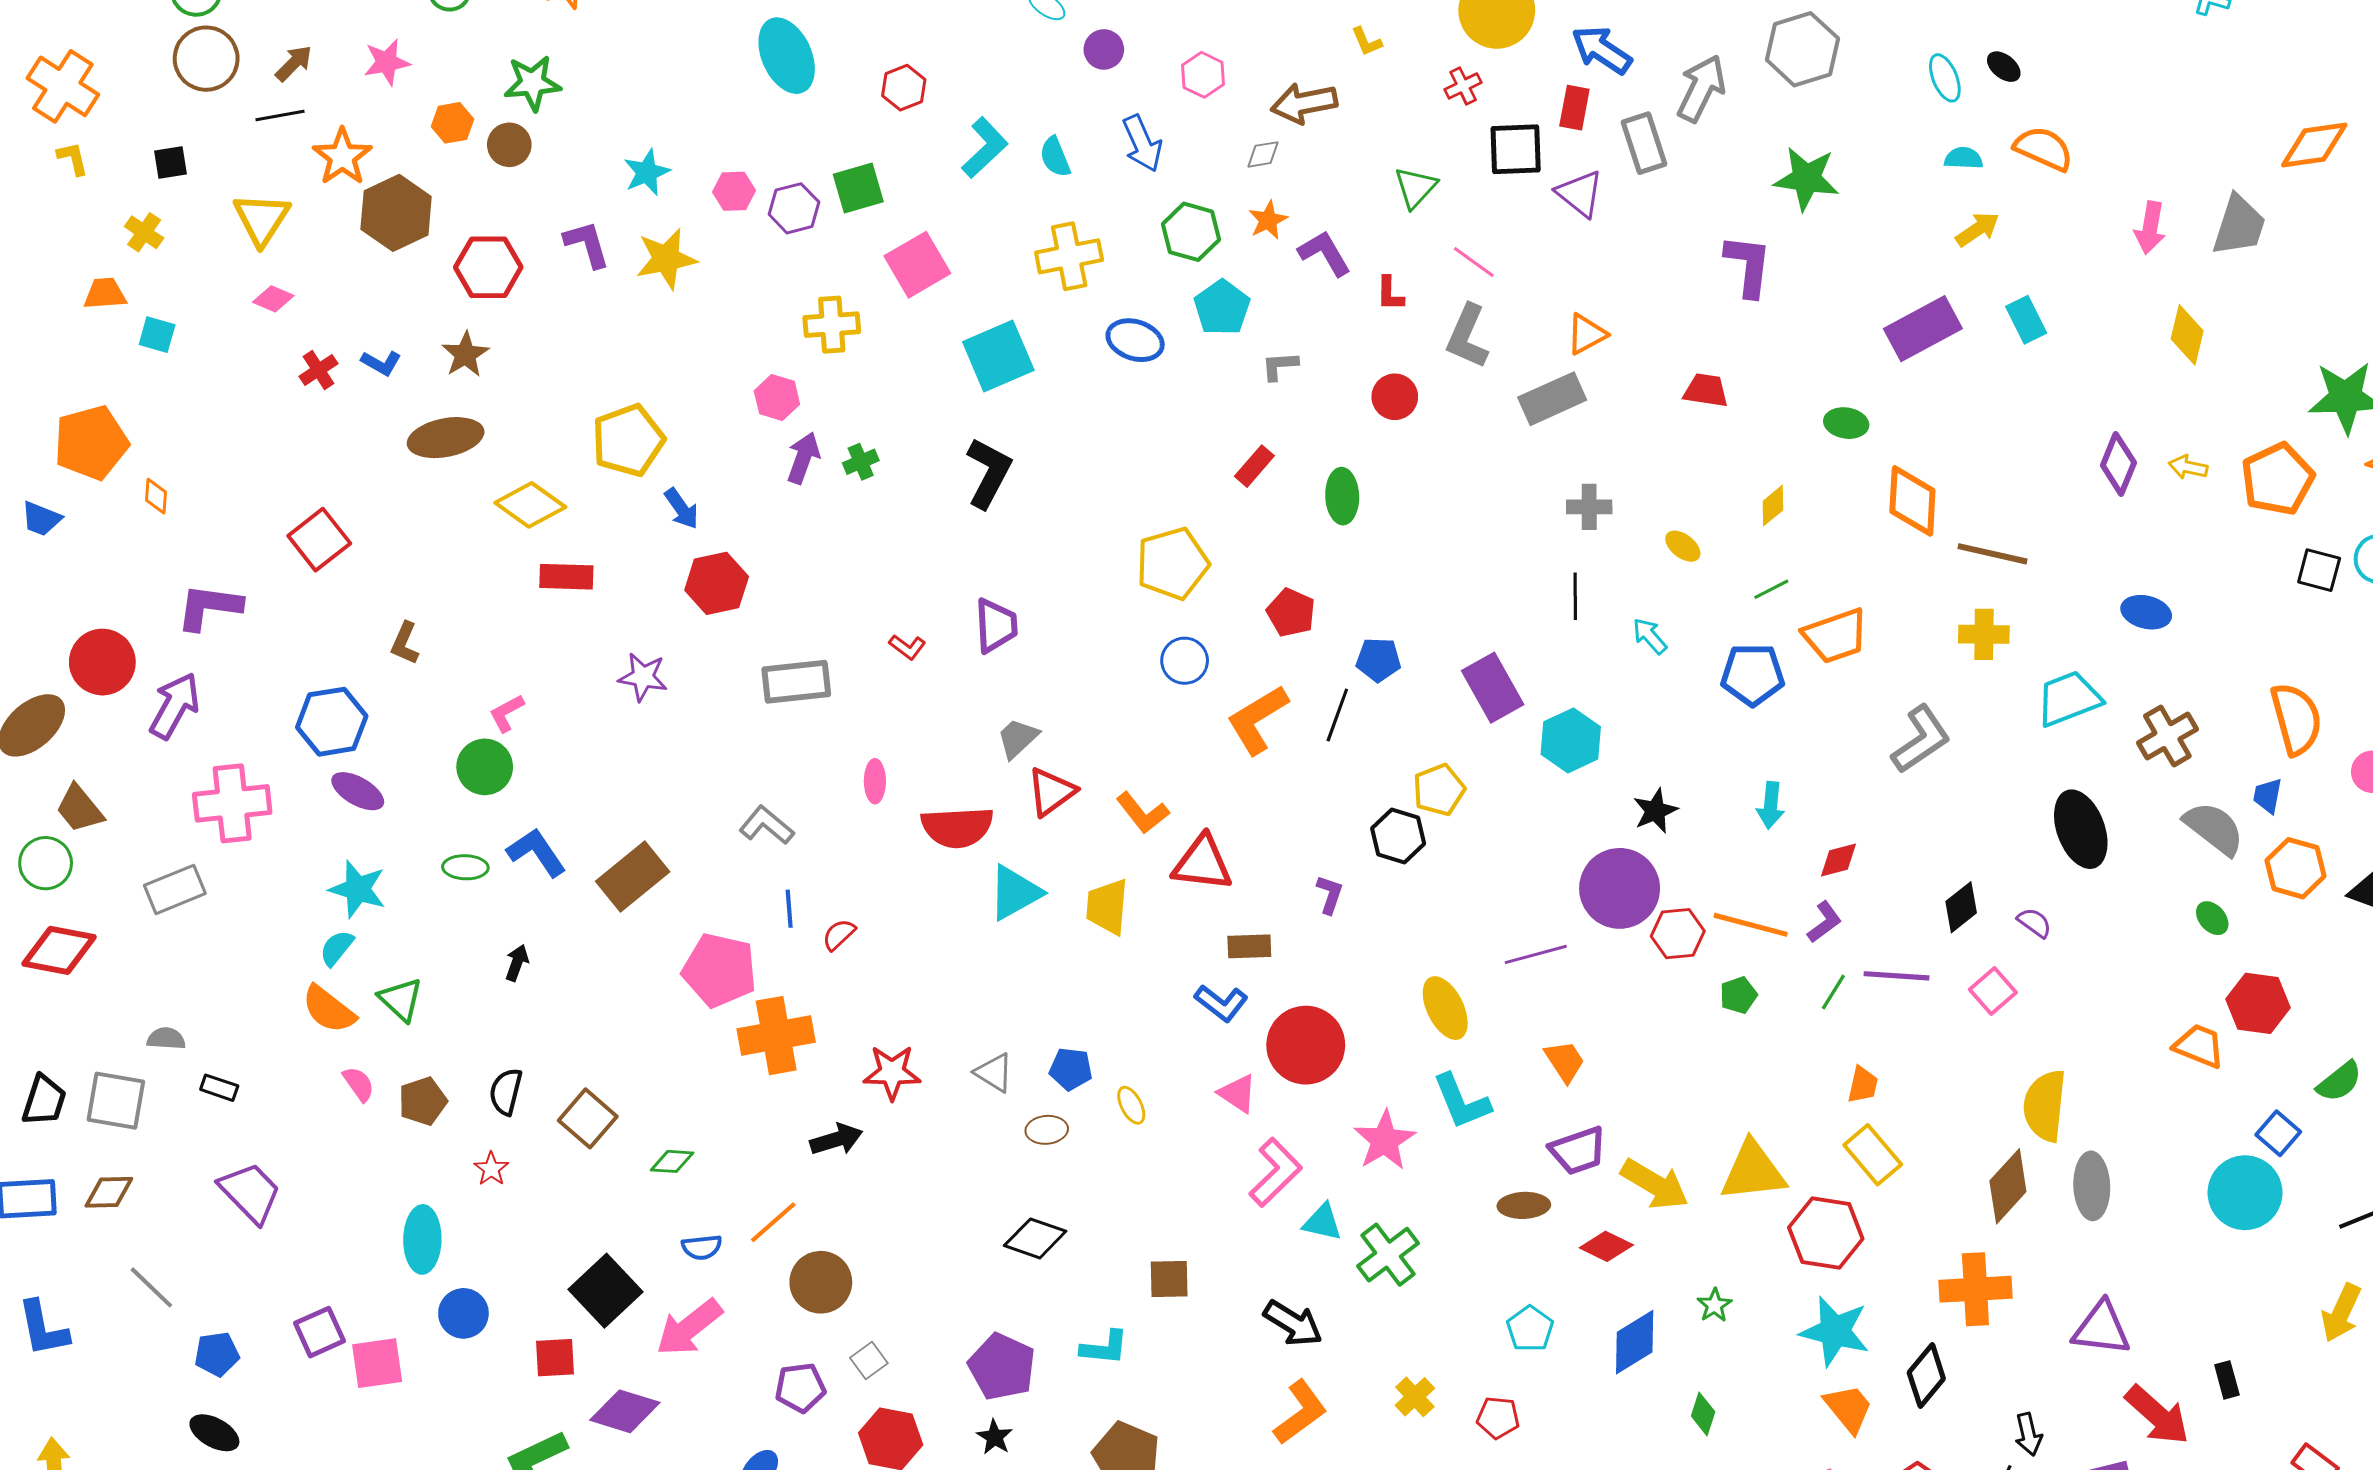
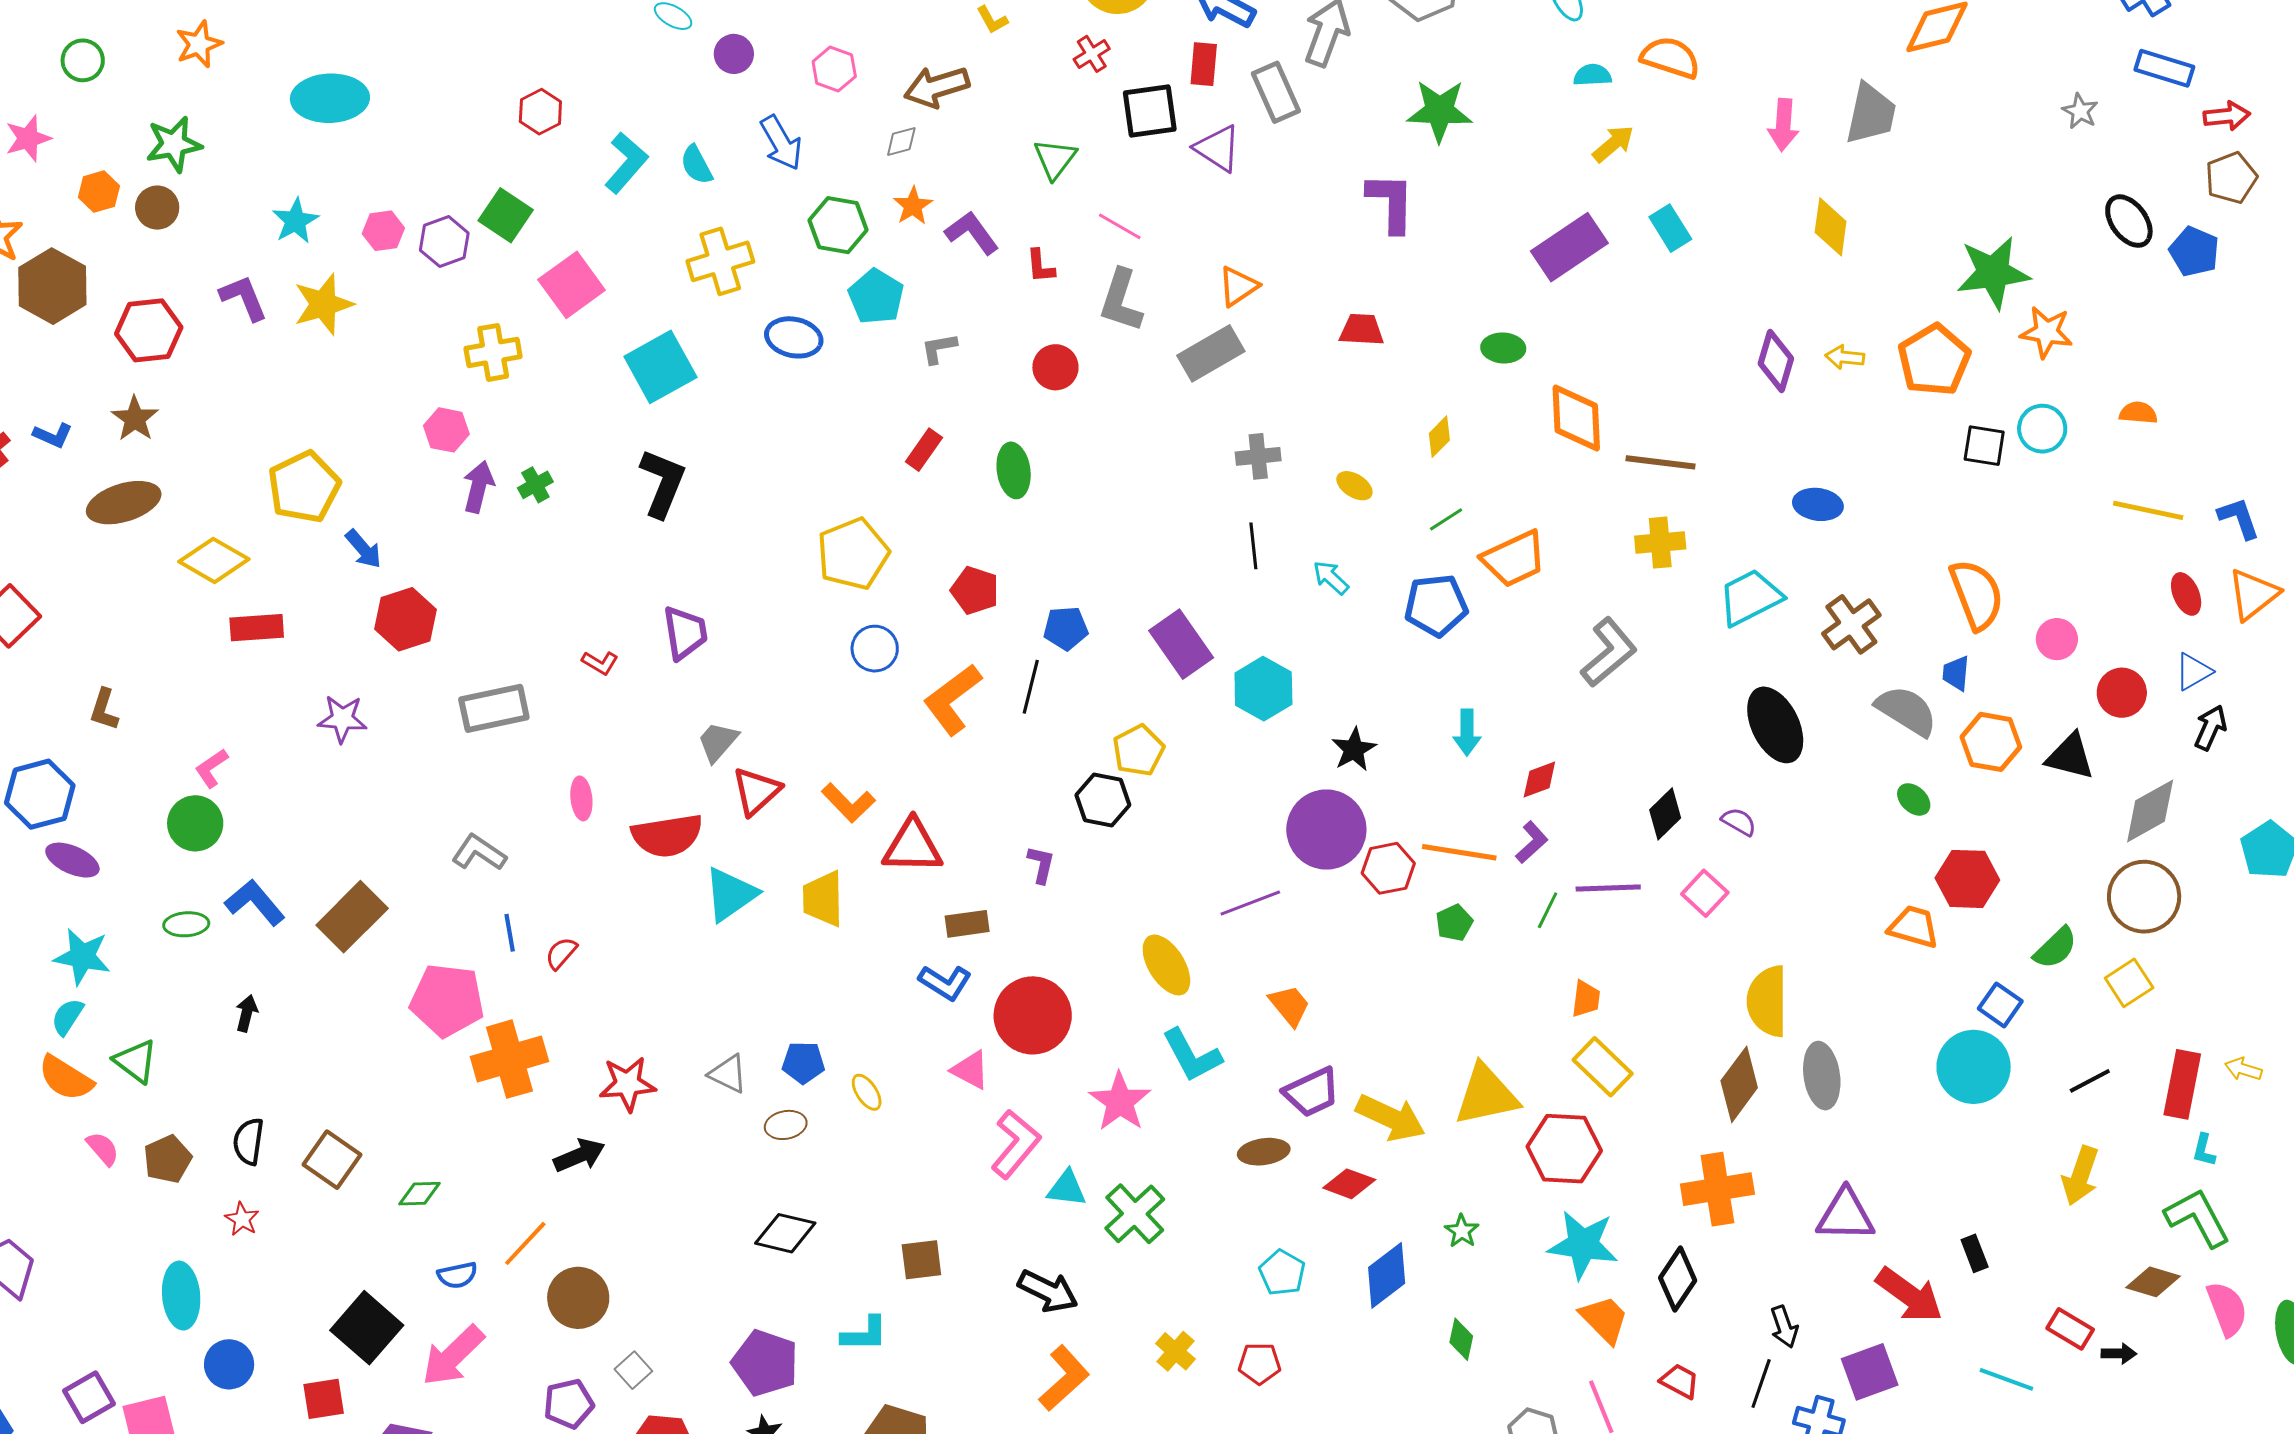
cyan ellipse: (787, 56) -> (330, 98), moved, turned -62
green square: (858, 188) -> (506, 215), turned -34

